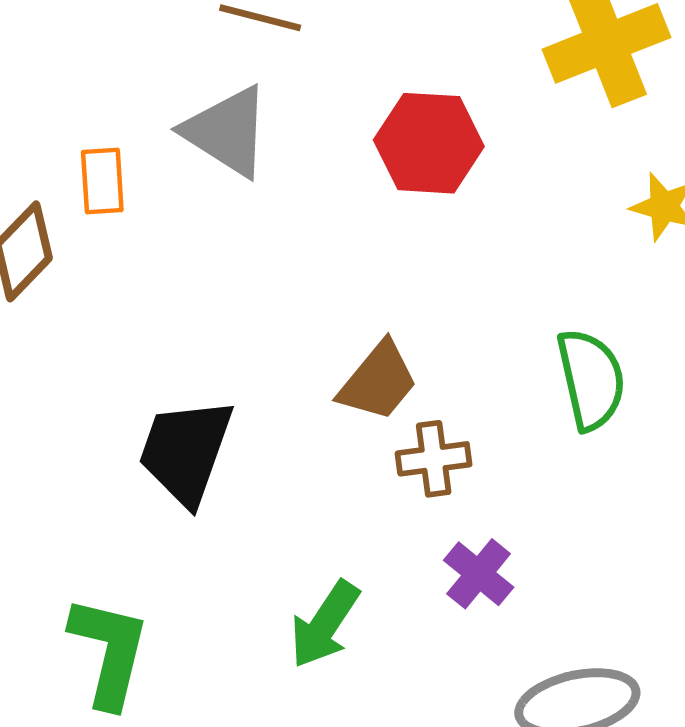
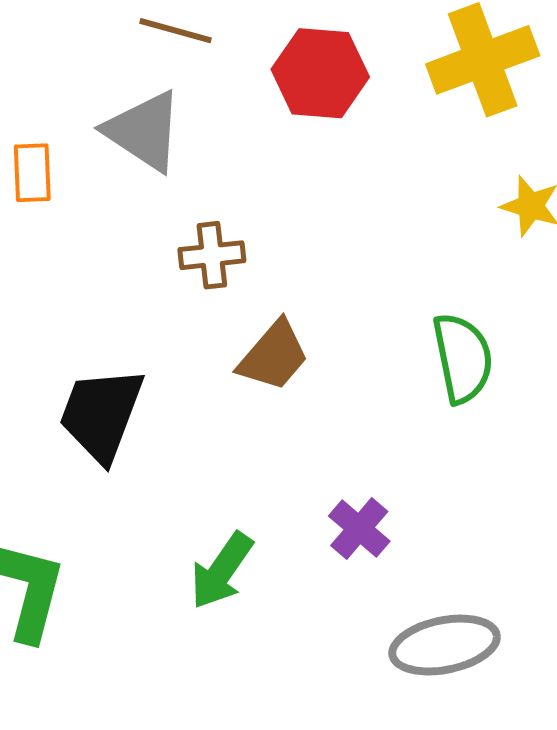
red hexagon: (429, 143) -> (320, 73), moved
brown cross: (434, 459) -> (212, 255), moved

